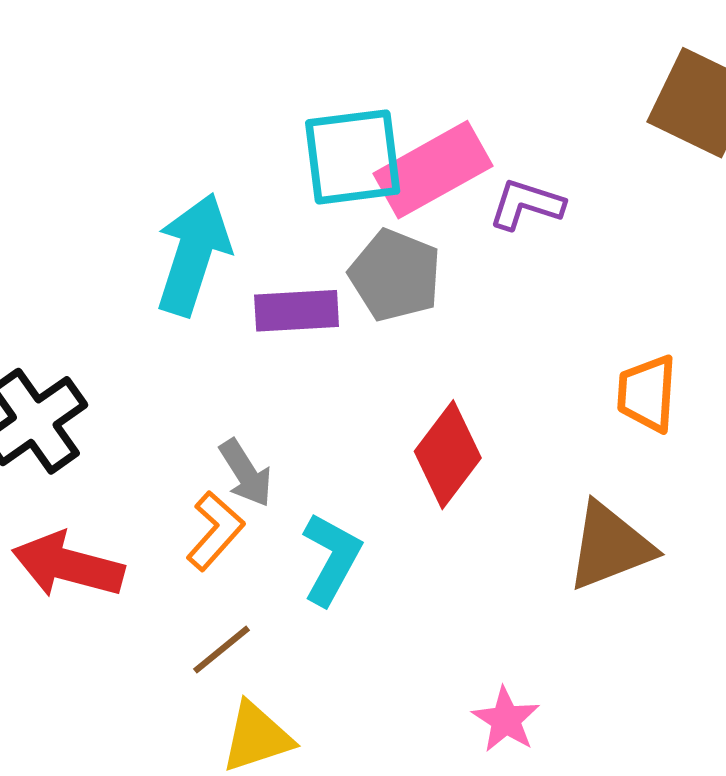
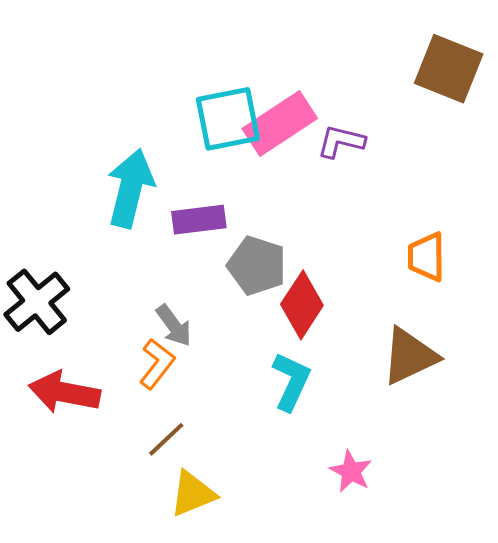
gray pentagon: (395, 275) -> (257, 266), moved
cyan L-shape: (331, 559) -> (291, 381), moved

